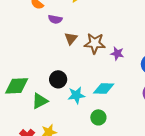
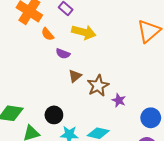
brown star: (95, 43) -> (98, 86), turned 30

